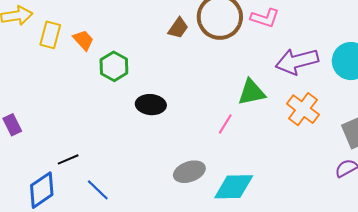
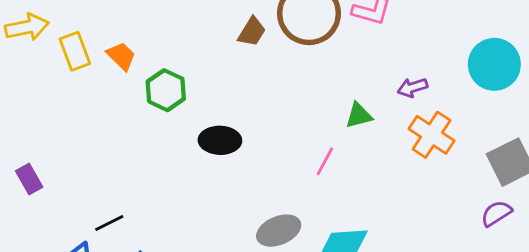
yellow rectangle: (50, 35) -> (75, 51), turned -32
purple arrow: (297, 61) -> (412, 87), moved, size x0.5
green triangle: (252, 92) -> (359, 115), size x0.7

